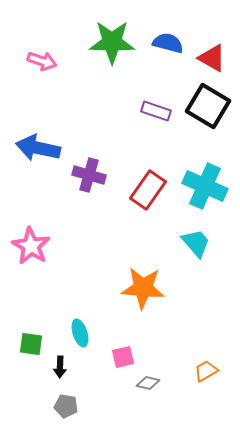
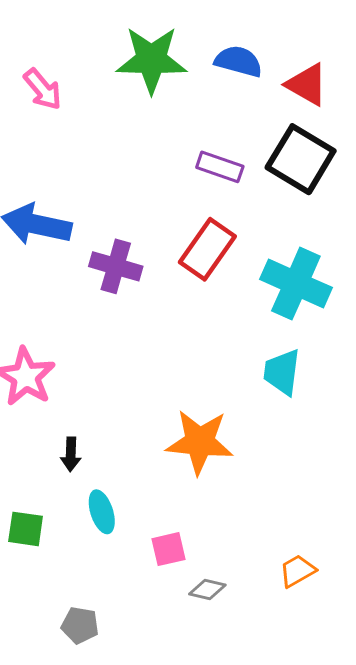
pink arrow: (42, 61) -> (43, 89), turned 32
red rectangle: (148, 190) -> (207, 249), moved
cyan trapezoid: (196, 243) -> (282, 372), turned -132
black arrow: (60, 367) -> (71, 454), moved

